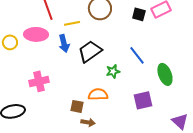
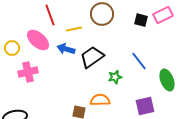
pink ellipse: (36, 34) -> (38, 40), turned 40
blue arrow: (64, 43) -> (66, 49), turned 120
pink cross: (39, 81) -> (28, 72), moved

